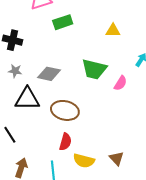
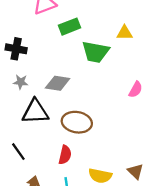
green trapezoid: (94, 69) -> (95, 52), moved
red semicircle: (65, 142) -> (65, 155), moved

